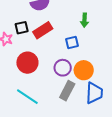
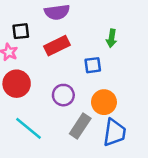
black square: (22, 28) -> (21, 31), moved
red circle: (27, 63) -> (17, 84), moved
purple circle: (63, 68) -> (63, 95), moved

